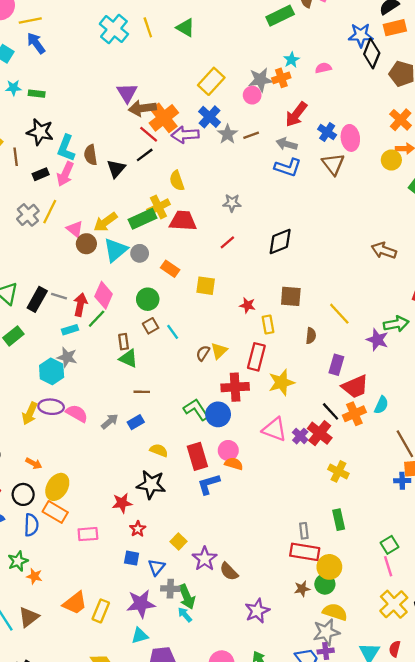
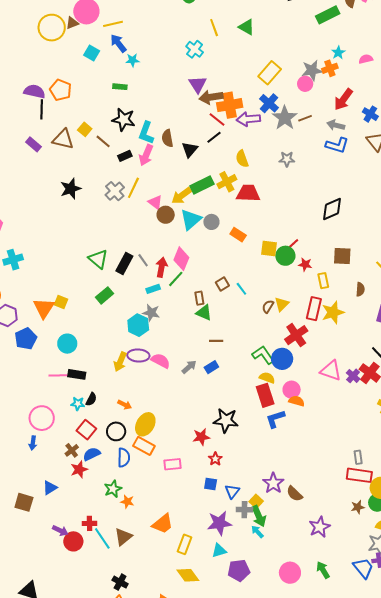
cyan cross: (114, 29) -> (195, 49), moved, size x0.7
cyan star: (13, 88) -> (132, 60), moved
orange cross: (164, 118) -> (230, 105), turned 30
gray star: (227, 134) -> (285, 118), size x1.4
brown line: (16, 157) -> (103, 141), turned -42
gray star: (232, 203) -> (287, 159), moved
green rectangle: (143, 219) -> (202, 185), moved
red line: (227, 242) -> (293, 244), moved
gray line: (59, 296) -> (143, 260), turned 40
green circle: (148, 299) -> (285, 256), moved
yellow star: (281, 382) -> (333, 312), moved
red cross: (235, 387) -> (296, 335), turned -30
yellow semicircle: (159, 450) -> (267, 378), moved
yellow square: (178, 542) -> (256, 501), moved
yellow rectangle: (101, 611) -> (185, 544), moved

